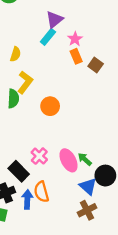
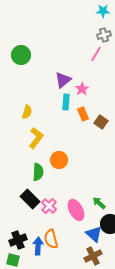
cyan rectangle: (48, 37) -> (66, 102), moved, turned -35
pink star: (75, 39) -> (82, 89), moved
green semicircle: (13, 99) -> (38, 172), moved
green arrow: (85, 159) -> (99, 203), moved
black rectangle: (19, 171) -> (30, 199), moved

